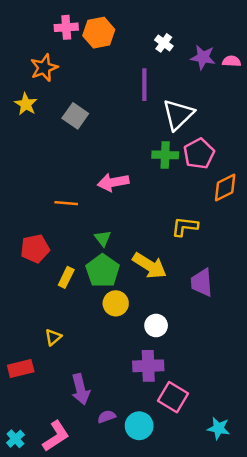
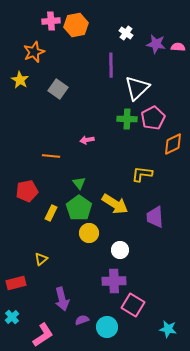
pink arrow: (113, 182) -> (87, 140), size x0.6
cyan cross: (15, 439) -> (12, 317), moved

